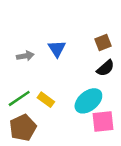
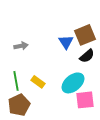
brown square: (103, 43) -> (85, 35), size x1.5
blue triangle: (57, 49) -> (66, 42), moved
green line: (19, 98) -> (16, 81), turned -66

